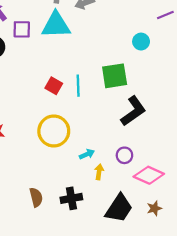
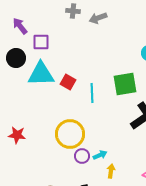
cyan triangle: (56, 25) -> (41, 74), moved
red square: (54, 86) -> (68, 82), moved
purple circle: (124, 155) -> (82, 156), moved

